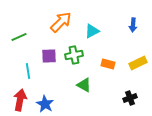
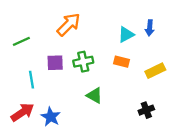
cyan triangle: (92, 31) -> (126, 35), moved
orange rectangle: (108, 64) -> (122, 62), moved
red arrow: (20, 100) -> (22, 112), turned 45

